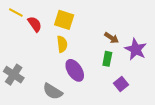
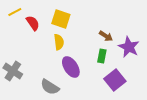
yellow line: (16, 13) -> (15, 12), turned -56
purple square: (121, 84) -> (115, 80), size x1.5

